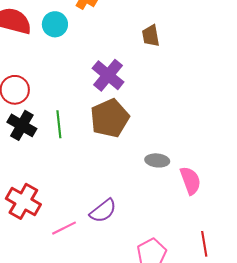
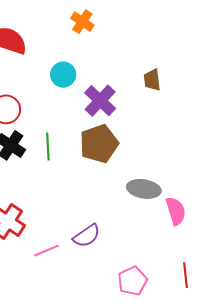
cyan circle: (55, 24) -> (63, 75), moved
brown trapezoid: (151, 36) -> (152, 80), moved
gray ellipse: (157, 160) -> (144, 189), size x1.4

